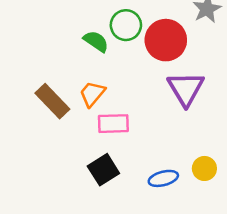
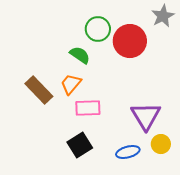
green semicircle: (96, 41) -> (80, 55), moved
purple triangle: (186, 89) -> (146, 116), moved

